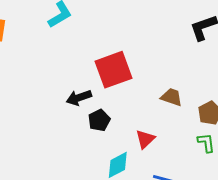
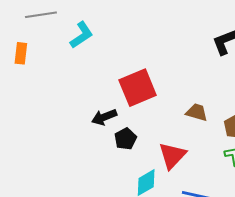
red triangle: (145, 139) -> (172, 156), size x1.4

